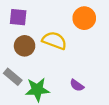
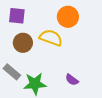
orange circle: (84, 18) -> (68, 17), moved

